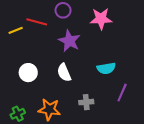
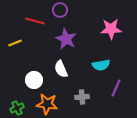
pink star: (101, 19) -> (111, 29), moved
yellow line: (16, 30) -> (15, 43), moved
white circle: (28, 73) -> (34, 80), moved

